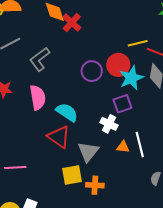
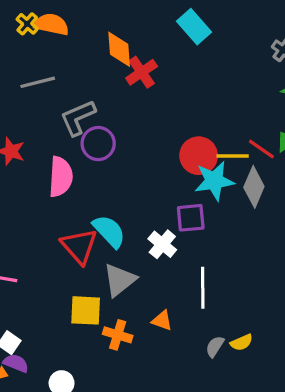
yellow line: (138, 43) -> (233, 156), moved
purple circle: (92, 71) -> (98, 144), moved
cyan semicircle: (67, 112) -> (109, 231), moved
orange triangle: (123, 147) -> (162, 321), moved

